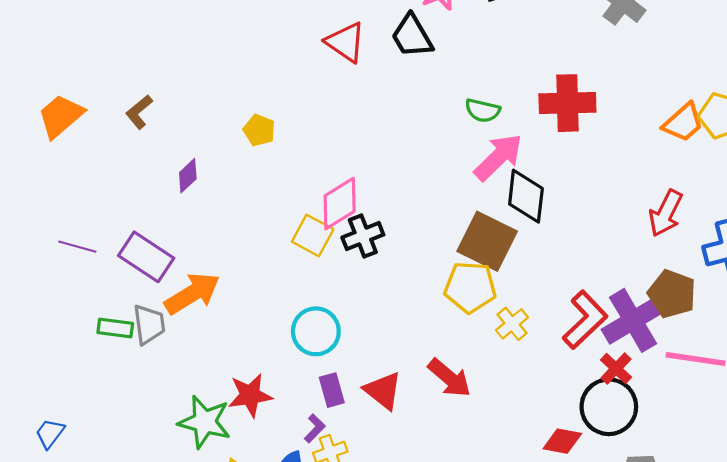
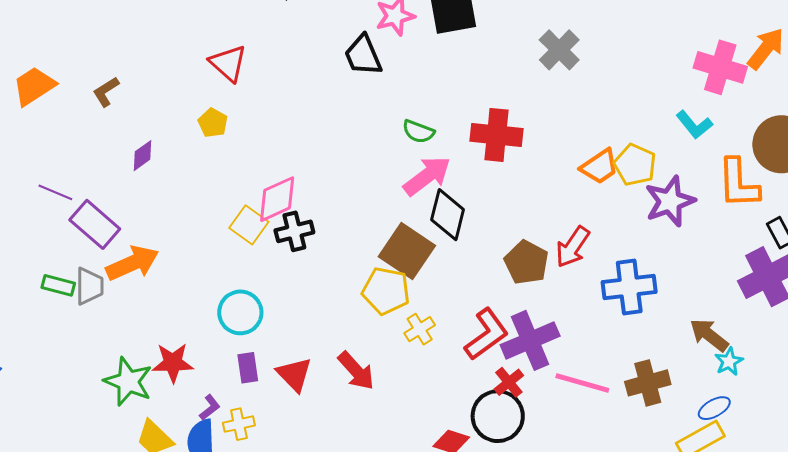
red triangle: (346, 42) -> (228, 63), moved
purple line: (77, 247) -> (55, 192), moved
brown pentagon: (672, 294) -> (526, 262), moved
purple L-shape: (315, 428) -> (210, 407), moved

